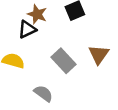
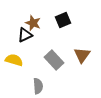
gray semicircle: (43, 93) -> (38, 86), turned 49

